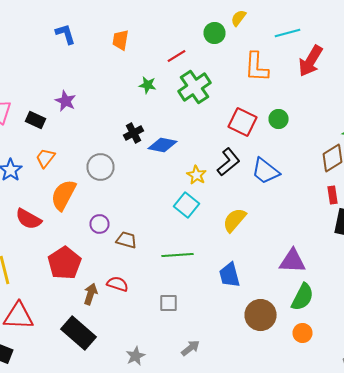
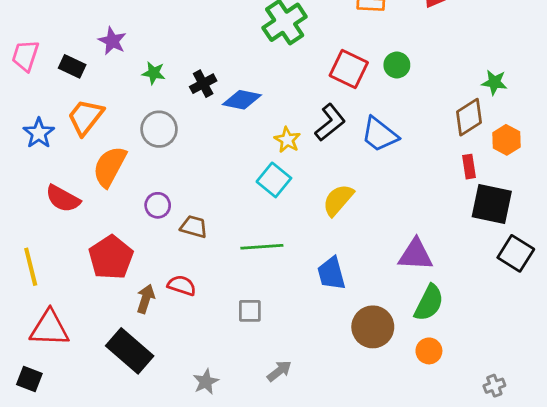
green star: (148, 85) -> (154, 73), moved
orange trapezoid: (46, 158) -> (86, 117), size x1.4

